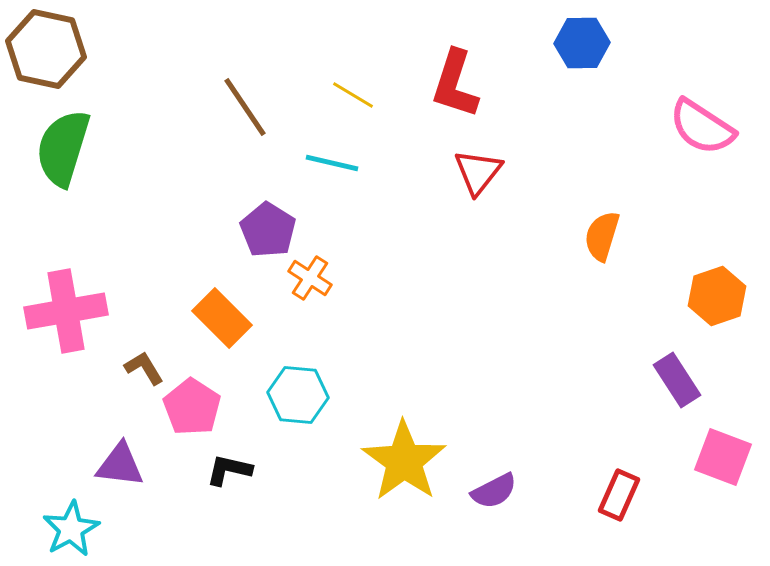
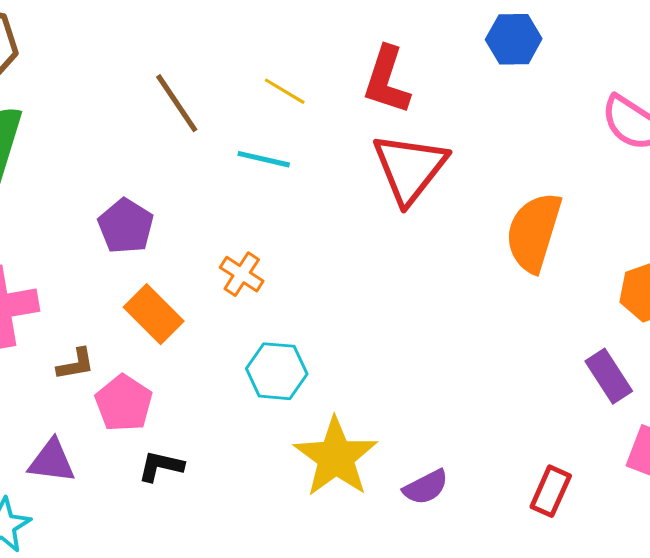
red triangle: (478, 172) -> (410, 168), size x1.6
purple pentagon: (268, 230) -> (126, 226), moved
orange semicircle: (602, 236) -> (534, 232), size x1.6
brown L-shape: (144, 368) -> (76, 364), turned 111
cyan hexagon: (298, 395) -> (277, 371), moved

